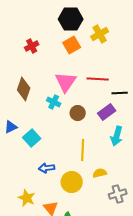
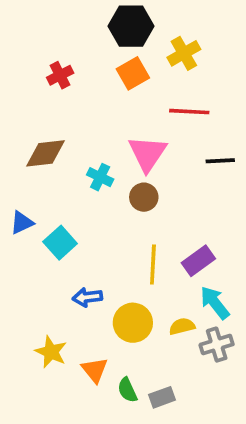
red line: (98, 79) -> (189, 112), moved
pink triangle: (66, 82) -> (147, 153), moved
brown diamond: (24, 89) -> (46, 153), turned 65
purple rectangle: (107, 112) -> (198, 261), moved
cyan arrow: (117, 136) -> (215, 303), moved, turned 126
yellow semicircle: (100, 173) -> (182, 326), moved

